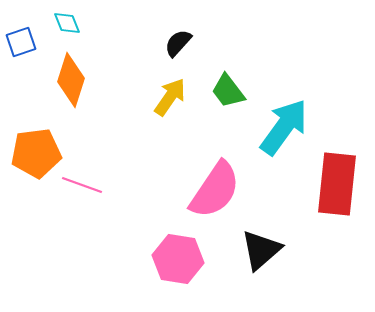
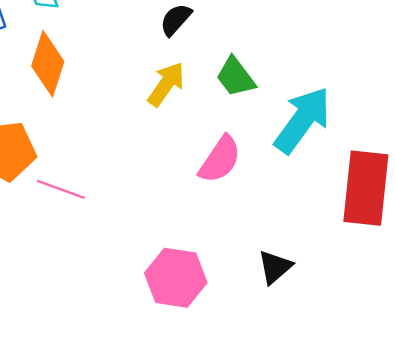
pink semicircle: (215, 190) -> (220, 159), moved, size x0.7
black triangle: (261, 250) -> (275, 267), size x0.7

